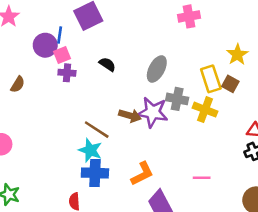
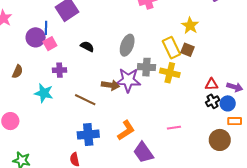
purple cross: (67, 73) -> (59, 70), moved
cyan star: (90, 150) -> (44, 93), moved

